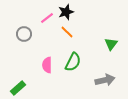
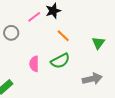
orange line: (67, 32) -> (63, 36), moved
green semicircle: (73, 62) -> (60, 61), turned 36

